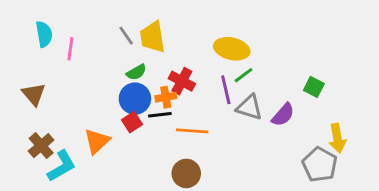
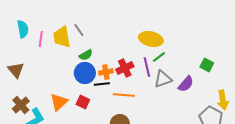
yellow trapezoid: (153, 37) -> (62, 37), moved
red cross: (182, 81) -> (125, 68), moved, turned 36
gray triangle: (249, 107) -> (163, 79), turned -36
red square: (132, 122) -> (83, 102), moved, turned -32

